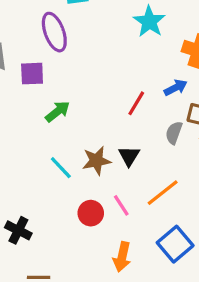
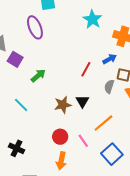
purple square: (32, 74) -> (15, 59), moved, turned 35
cyan line: (61, 168) -> (21, 105), moved
pink line: (121, 205) -> (83, 141), moved
orange arrow: (122, 257) -> (61, 161), moved

